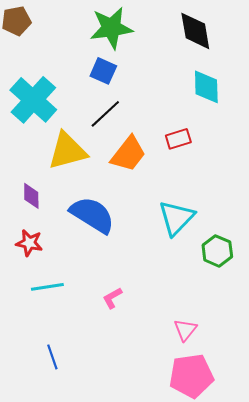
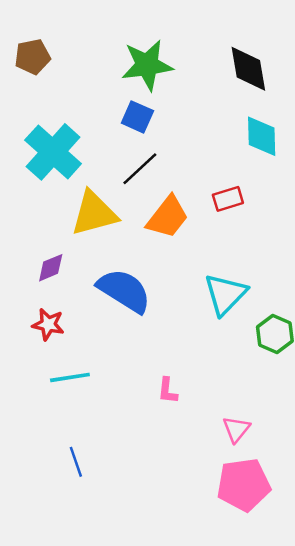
purple diamond: (31, 196) -> (51, 268), turned 68
pink L-shape: (112, 298) -> (168, 391), moved, turned -55

